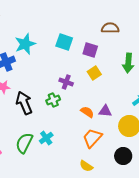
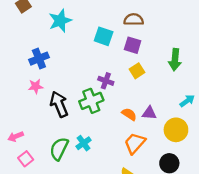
brown semicircle: (110, 28) -> (134, 20), moved
cyan star: (25, 44) -> (60, 21), moved
green cross: (53, 100) -> (91, 101), size x1.5

